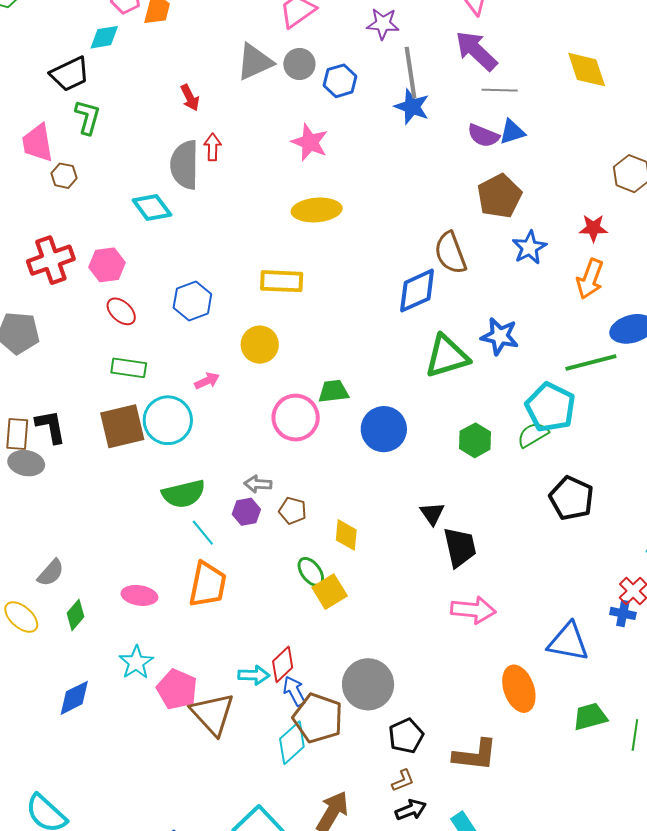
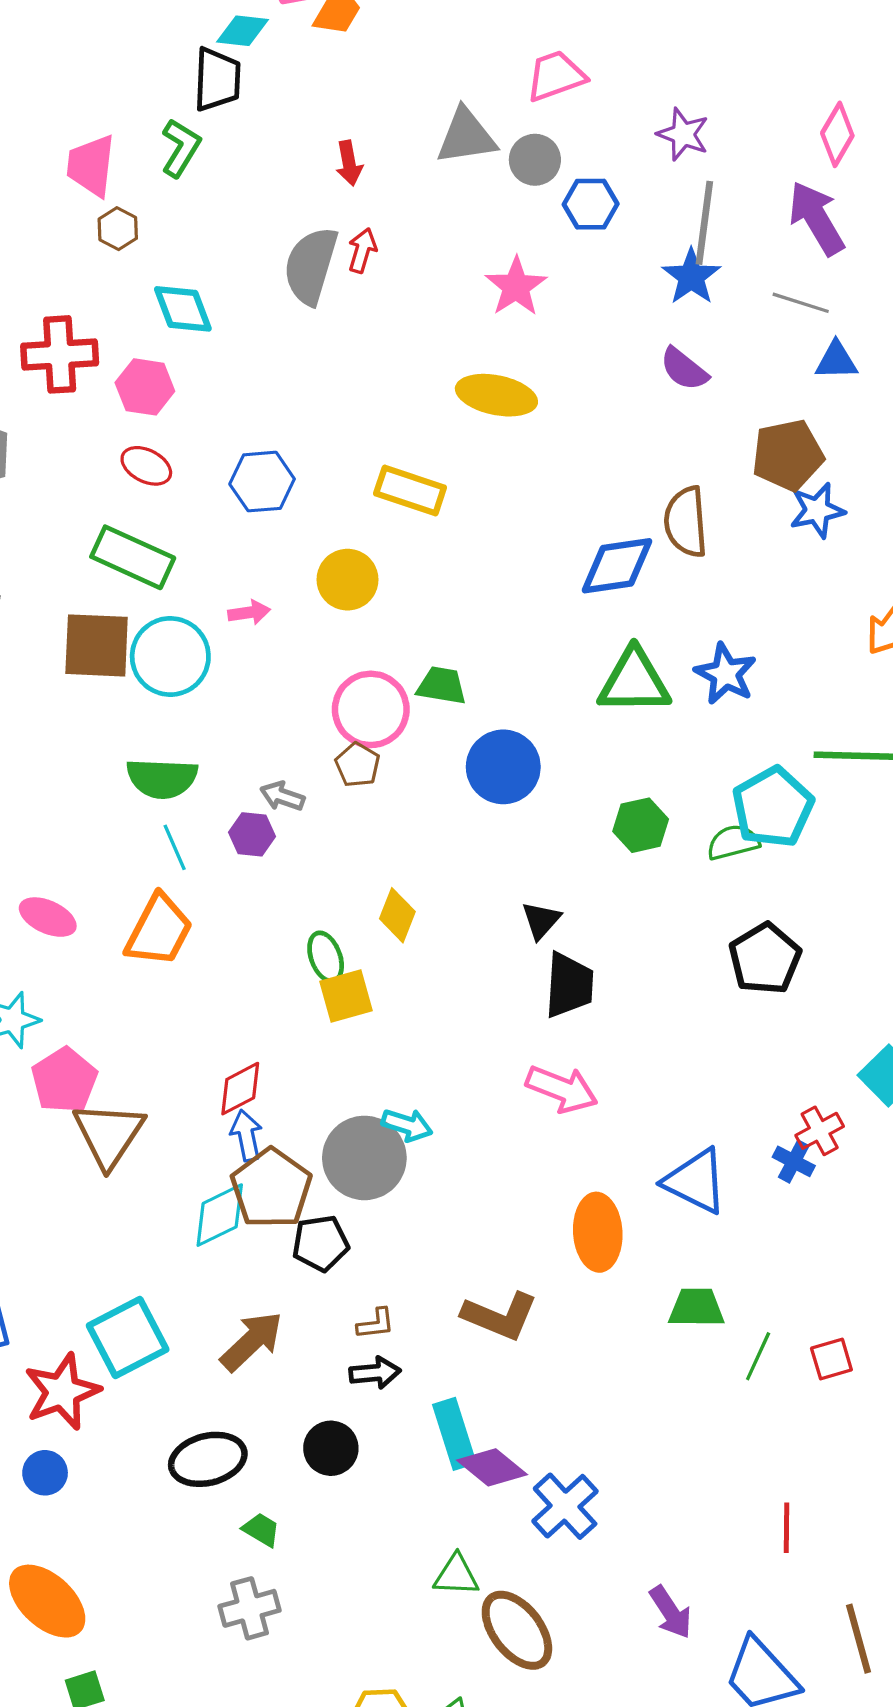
black trapezoid: (70, 74) -> (217, 79), moved, turned -78
gray line: (500, 90) -> (801, 303), moved
purple semicircle: (483, 136) -> (684, 369), moved
cyan diamond: (152, 207) -> (183, 309), moved
blue star: (529, 248) -> (817, 510), moved
red ellipse: (121, 311) -> (146, 466), turned -32
green rectangle: (129, 368) -> (133, 557), size x1.4
brown pentagon: (293, 511) -> (358, 765), moved
cyan arrow: (254, 675) -> (407, 1125), moved
black pentagon: (406, 736) -> (320, 1243), moved

